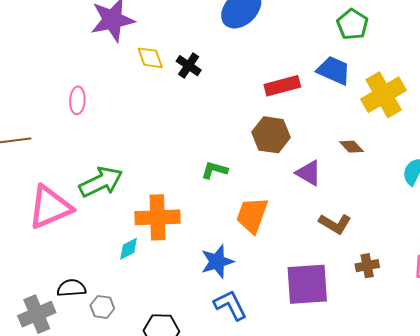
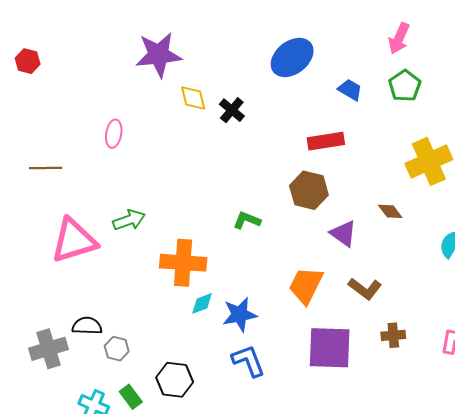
blue trapezoid: (334, 70) -> (350, 90), moved, size x0.7
green arrow: (101, 182) -> (129, 220), size x0.7
orange trapezoid: (252, 215) -> (306, 285), moved
cyan diamond: (129, 249) -> (202, 303), moved

